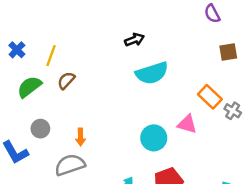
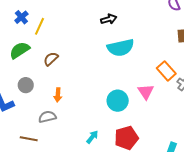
blue cross: (17, 50) -> (21, 17), moved
brown semicircle: (66, 80) -> (51, 59), moved
pink triangle: (187, 124) -> (146, 92), turned 36
gray semicircle: (70, 165) -> (47, 117), size x0.7

